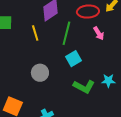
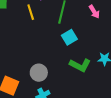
gray circle: (40, 73) -> (39, 73), moved

